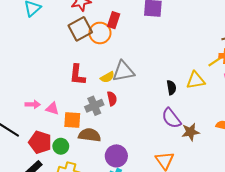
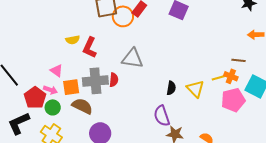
yellow semicircle: (107, 77) -> (73, 40), moved
yellow triangle: (196, 80) -> (195, 89), turned 36
pink arrow: (33, 104) -> (50, 90), moved
gray cross: (94, 106) -> (95, 81), size x1.4
orange square: (72, 120) -> (71, 87), turned -30

